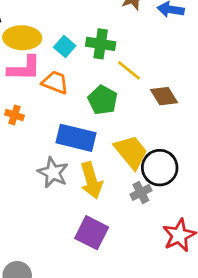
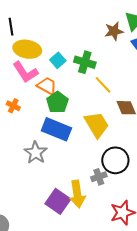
pink L-shape: (24, 68) -> (25, 72), turned 48
green pentagon: (103, 100) -> (57, 102), moved
yellow trapezoid: (131, 152) -> (97, 125), moved
yellow arrow: (91, 180) -> (77, 194), moved

